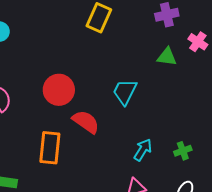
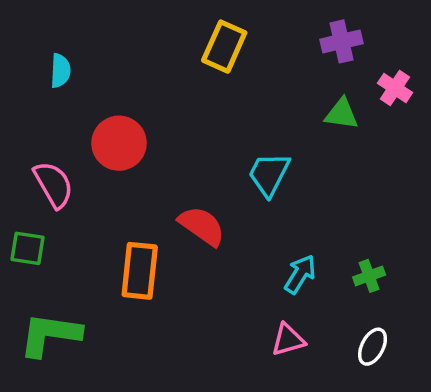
red circle: (59, 90) -> (119, 143), moved

